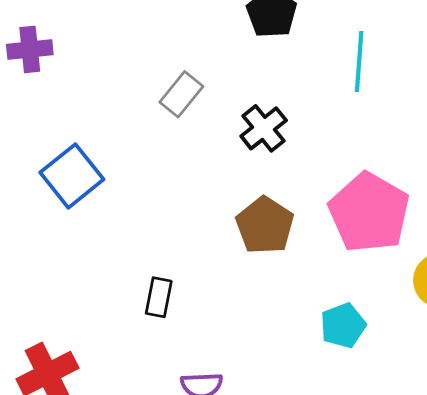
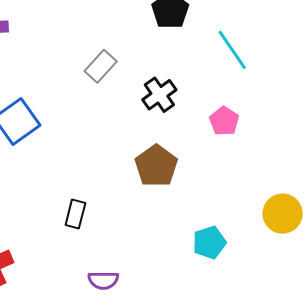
cyan line: (359, 61) -> (232, 50), turned -42
pink pentagon: (369, 213) -> (224, 121), moved, size x0.5

